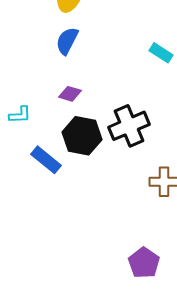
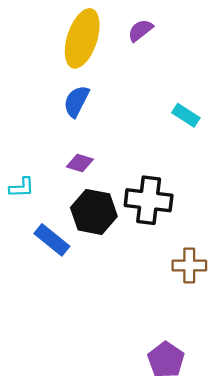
black cross: (129, 126) -> (149, 200), turned 30

